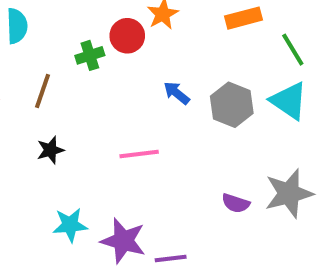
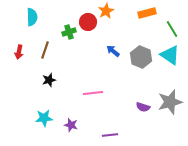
pink line: (139, 154) -> (93, 93), moved
cyan star: (70, 225) -> (44, 118), moved
purple star: (123, 241) -> (71, 125), moved, size x0.6

